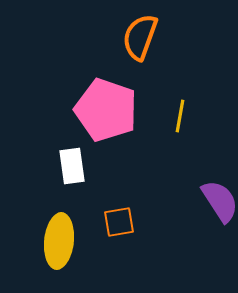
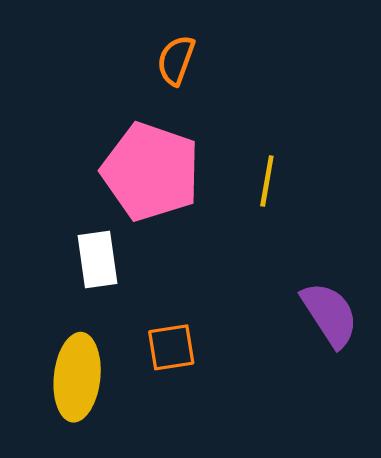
orange semicircle: (140, 37) -> (176, 60), moved, size x0.7

